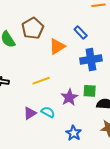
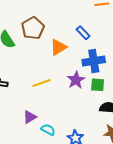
green square: (90, 91) -> (98, 85), moved
purple star: (69, 97) -> (76, 80), moved
cyan semicircle: (48, 112) -> (48, 130), moved

